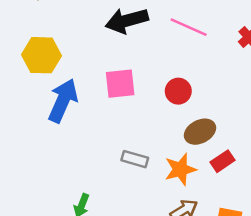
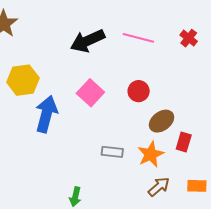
pink square: (120, 84) -> (90, 93), turned -32
red rectangle: (222, 161) -> (184, 142), turned -30

